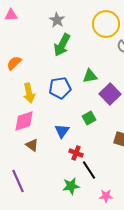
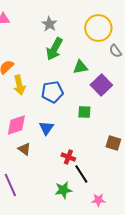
green triangle: (90, 76) -> (80, 67), moved
yellow arrow: (29, 93) -> (19, 85), moved
purple square: (110, 94) -> (101, 85), moved
green square: (89, 118) -> (84, 112), moved, turned 32
blue triangle: (62, 131) -> (46, 128), moved

